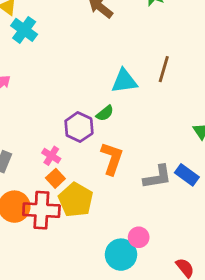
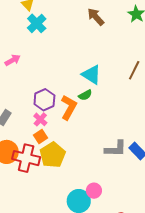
cyan triangle: (124, 81) -> (91, 75), moved, turned 30
purple hexagon: (79, 127) -> (44, 100), moved
orange L-shape: (112, 158) -> (69, 107), moved

